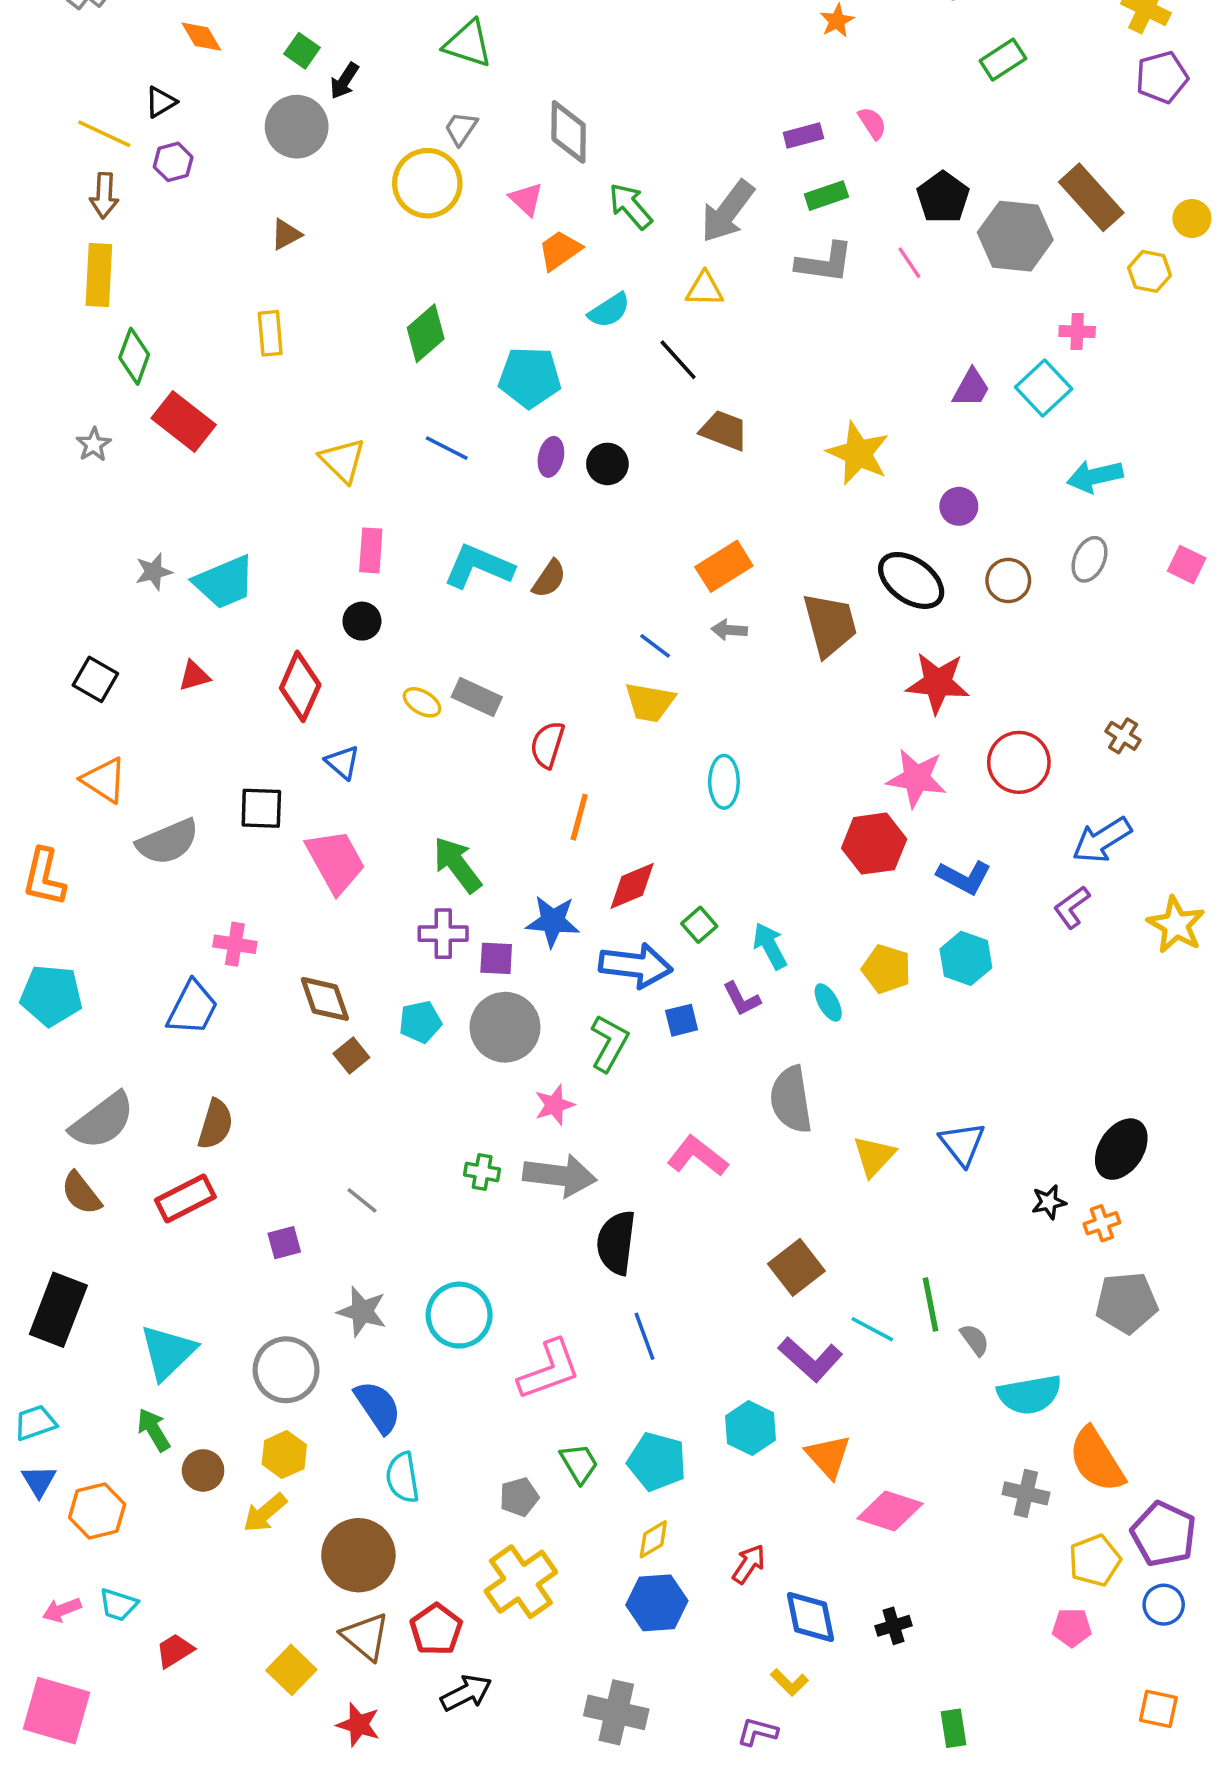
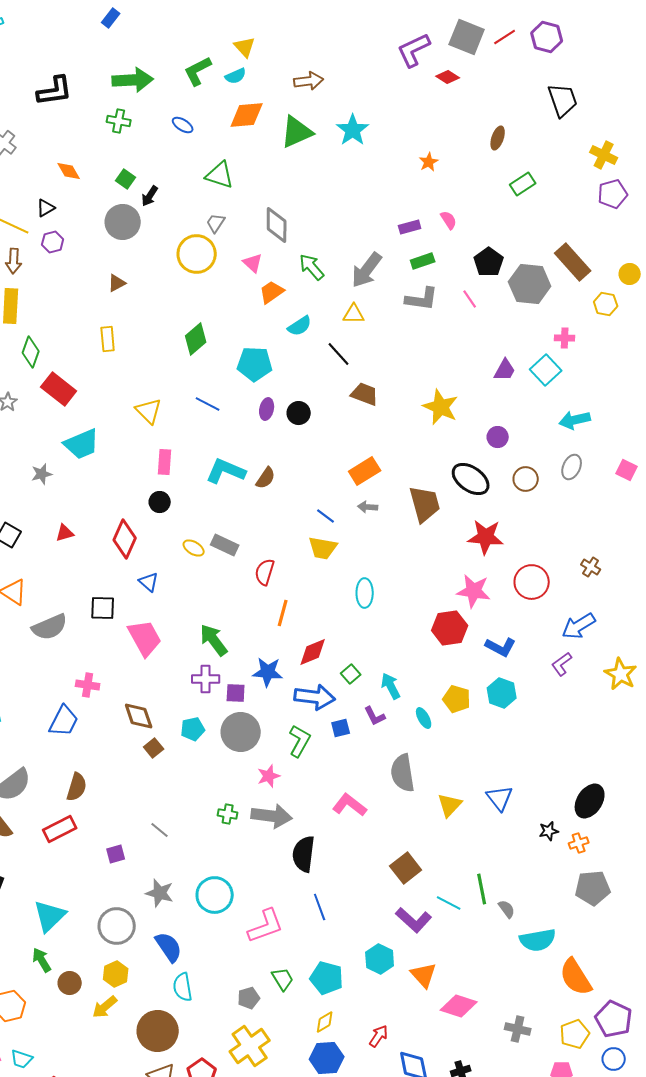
cyan trapezoid: (224, 582) -> (82, 444), moved
gray cross: (1026, 1493) -> (518, 1029), moved

